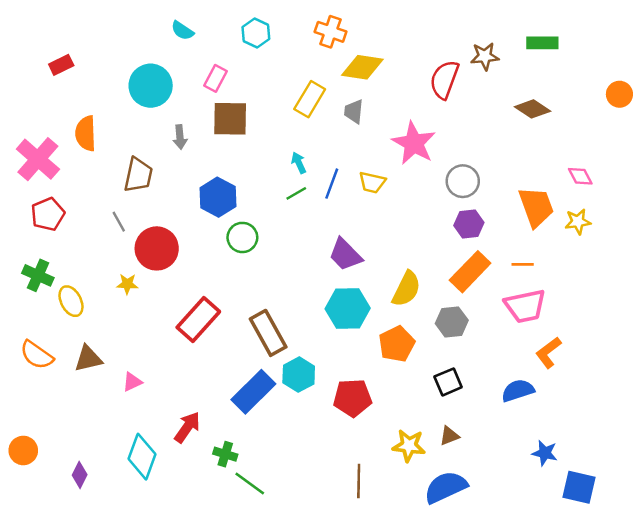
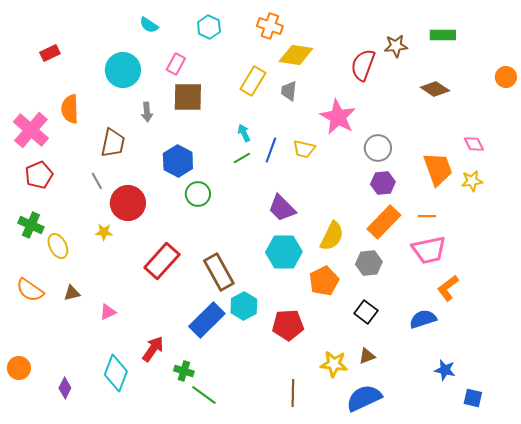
brown triangle: (88, 359) -> (72, 293), size x0.7
black square: (448, 382) -> (366, 312), turned -30
blue square: (579, 487) -> (473, 398), size x0.7

